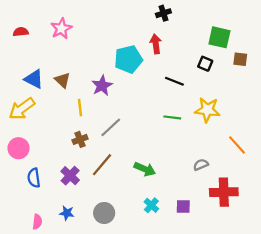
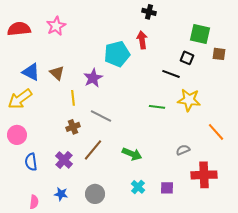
black cross: (163, 13) -> (149, 12), turned 32
red semicircle: (21, 32) -> (19, 29), size x1.6
black line: (174, 81) -> (171, 74), moved
gray line: (111, 127) -> (101, 116), turned 70

